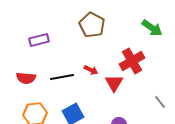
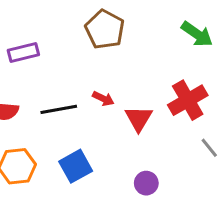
red cross: (132, 61) -> (188, 100), moved

